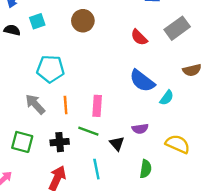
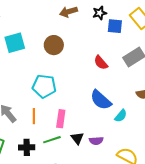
cyan square: (37, 21) -> (15, 43), size x1.5
cyan pentagon: (50, 69) -> (44, 86), moved
green line: (88, 131) -> (52, 140), turned -42
black triangle: (117, 144) -> (77, 138), moved

